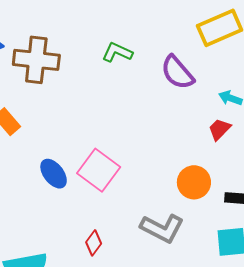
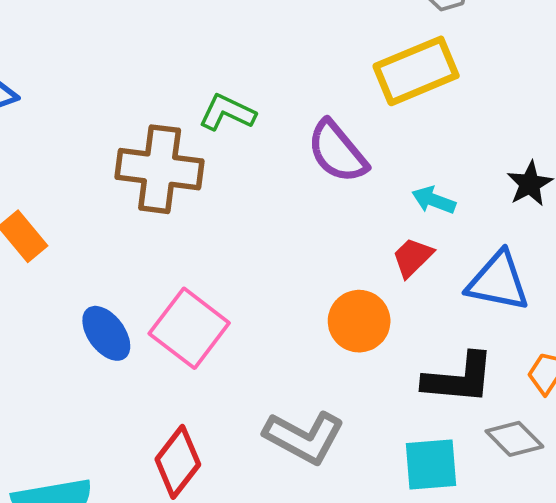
brown cross: (36, 60) -> (160, 169), moved
orange circle: (194, 182) -> (359, 321), moved
red diamond: (94, 243) -> (178, 462), size x1.5

